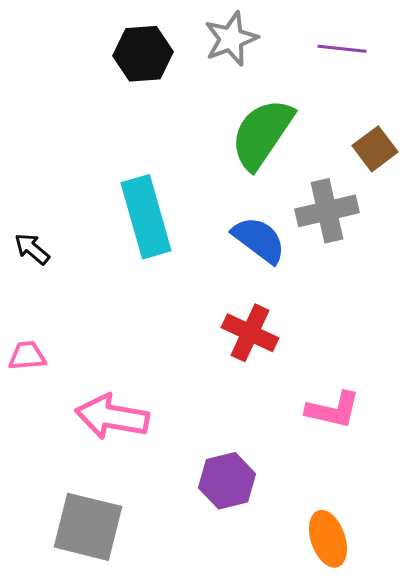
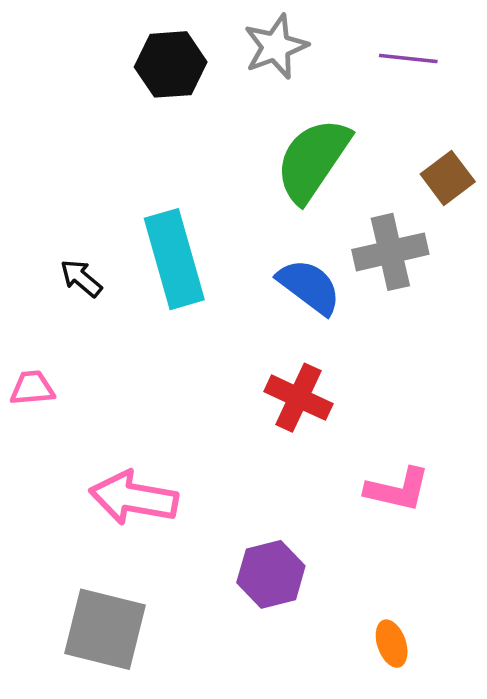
black arrow: (32, 249) -> (81, 278), moved
pink trapezoid: (27, 356) -> (32, 388), moved
orange ellipse: (328, 539) -> (392, 644), size x0.7

